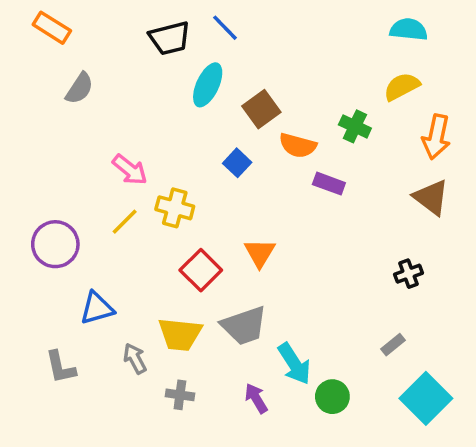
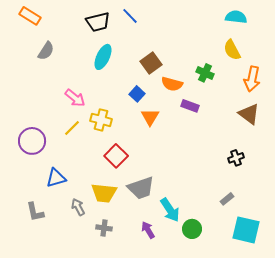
cyan ellipse: (208, 85) -> (103, 57), moved
yellow semicircle: (402, 87) -> (232, 50), turned -90
orange triangle: (260, 253) -> (150, 117), moved
cyan square: (426, 398) -> (246, 230), turned -32

